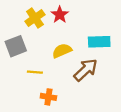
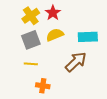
gray square: (16, 46) -> (31, 40), moved
yellow semicircle: (62, 51) -> (55, 35), moved

